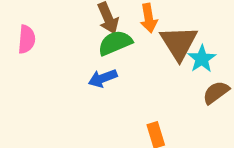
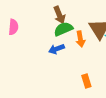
orange arrow: (149, 18) -> (80, 39), moved

